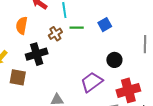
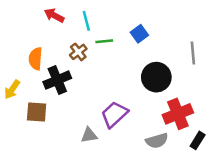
orange semicircle: (22, 26) -> (35, 59), moved
black circle: (114, 60) -> (156, 77), size x1.5
purple trapezoid: (92, 82) -> (114, 114), moved

